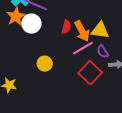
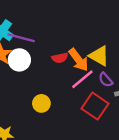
red semicircle: (66, 27) -> (60, 58), turned 72
yellow triangle: (100, 30) -> (99, 56), turned 30

